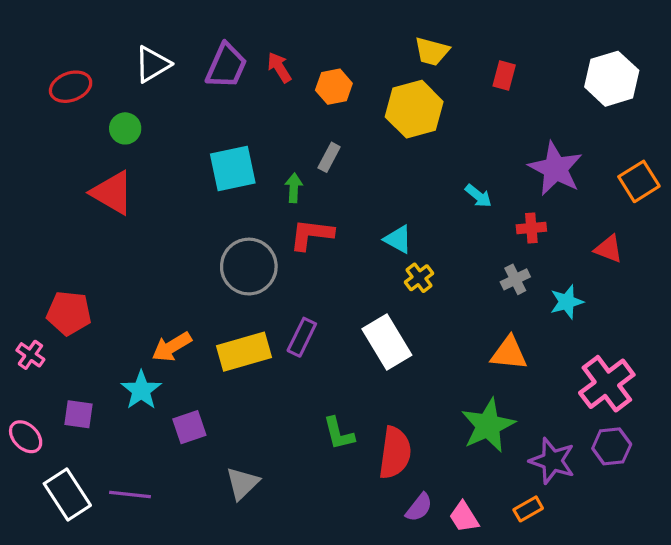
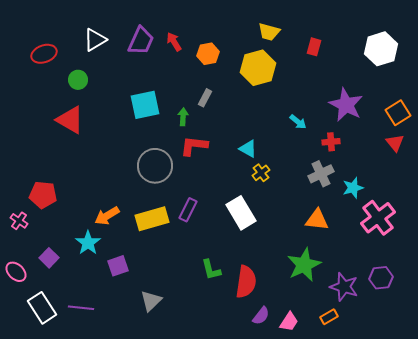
red triangle: (608, 249) -> (395, 143), moved, turned 30
gray cross: (515, 279) -> (321, 174), size x1.4
pink cross: (607, 384) -> (378, 218), moved
purple square: (79, 414) -> (49, 258), turned 36
pink trapezoid: (464, 517) -> (289, 322), turned -115

